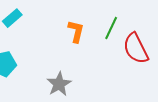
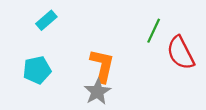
orange L-shape: (76, 31) -> (102, 66), moved, size x1.4

